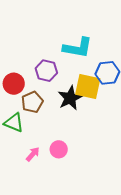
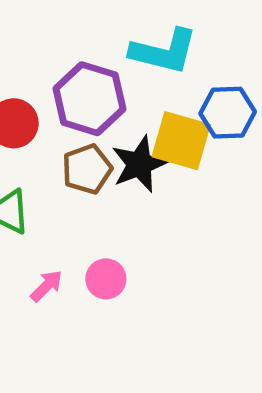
purple hexagon: (46, 71) -> (89, 99), size x1.4
brown pentagon: (32, 102) -> (87, 169), moved

